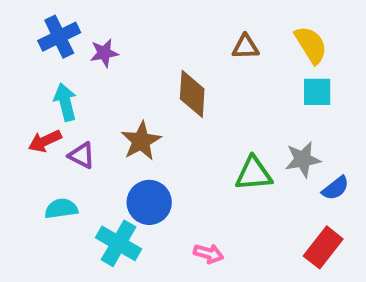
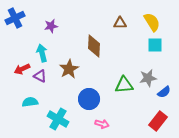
blue cross: (59, 37) -> (15, 18), moved
cyan arrow: (65, 102) -> (42, 53), moved
blue circle: (149, 202) -> (89, 99), moved

